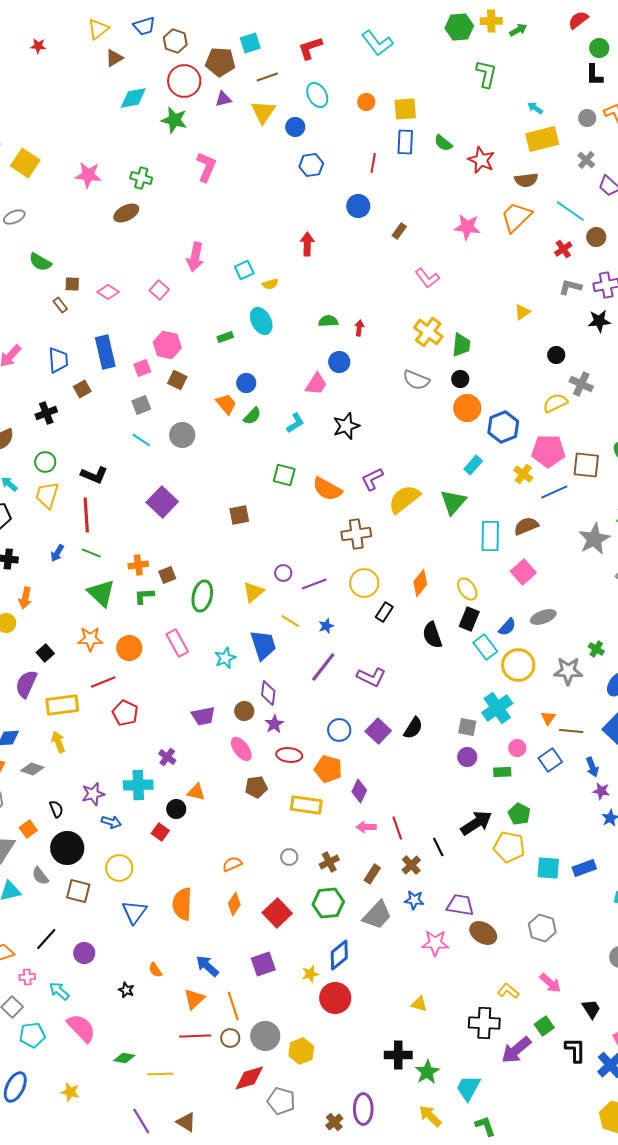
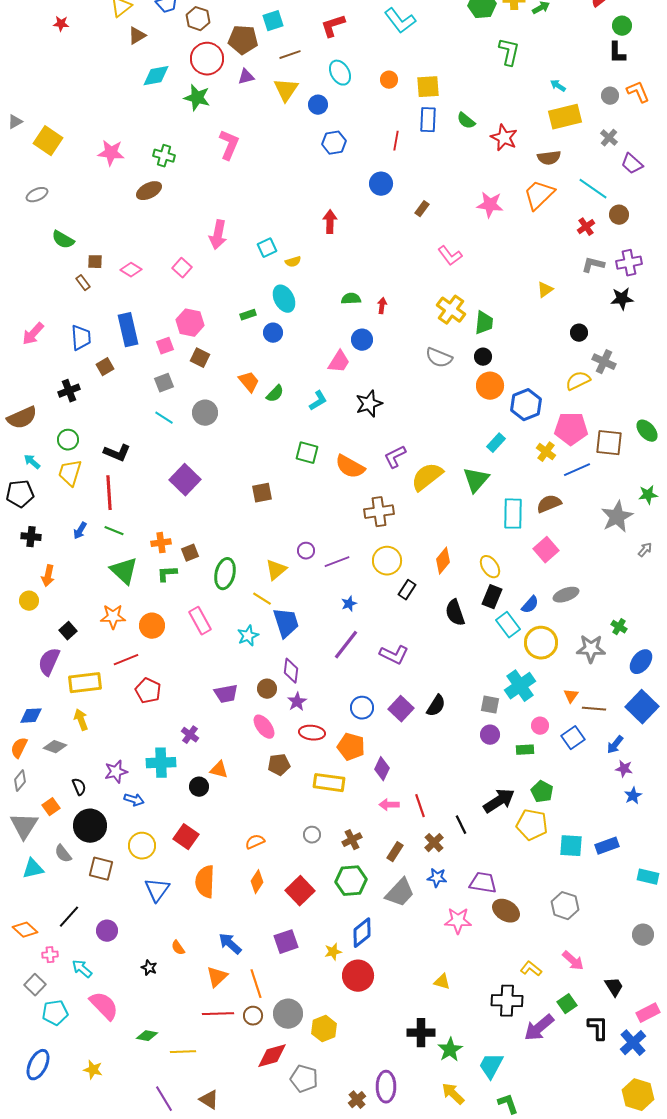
blue circle: (246, 383) -> (273, 333), moved
yellow line: (290, 621) -> (262, 599), moved
blue arrow: (592, 767) -> (615, 745), turned 60
red square: (160, 832) -> (186, 837), moved, size x1.4

